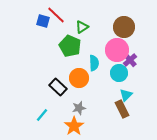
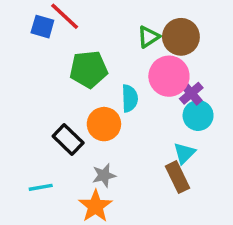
green triangle: (82, 27) -> (148, 37), moved
green pentagon: (70, 46) -> (89, 69), turned -30
cyan circle: (119, 73) -> (198, 115), moved
cyan line: (42, 115) -> (41, 187), turned 40

